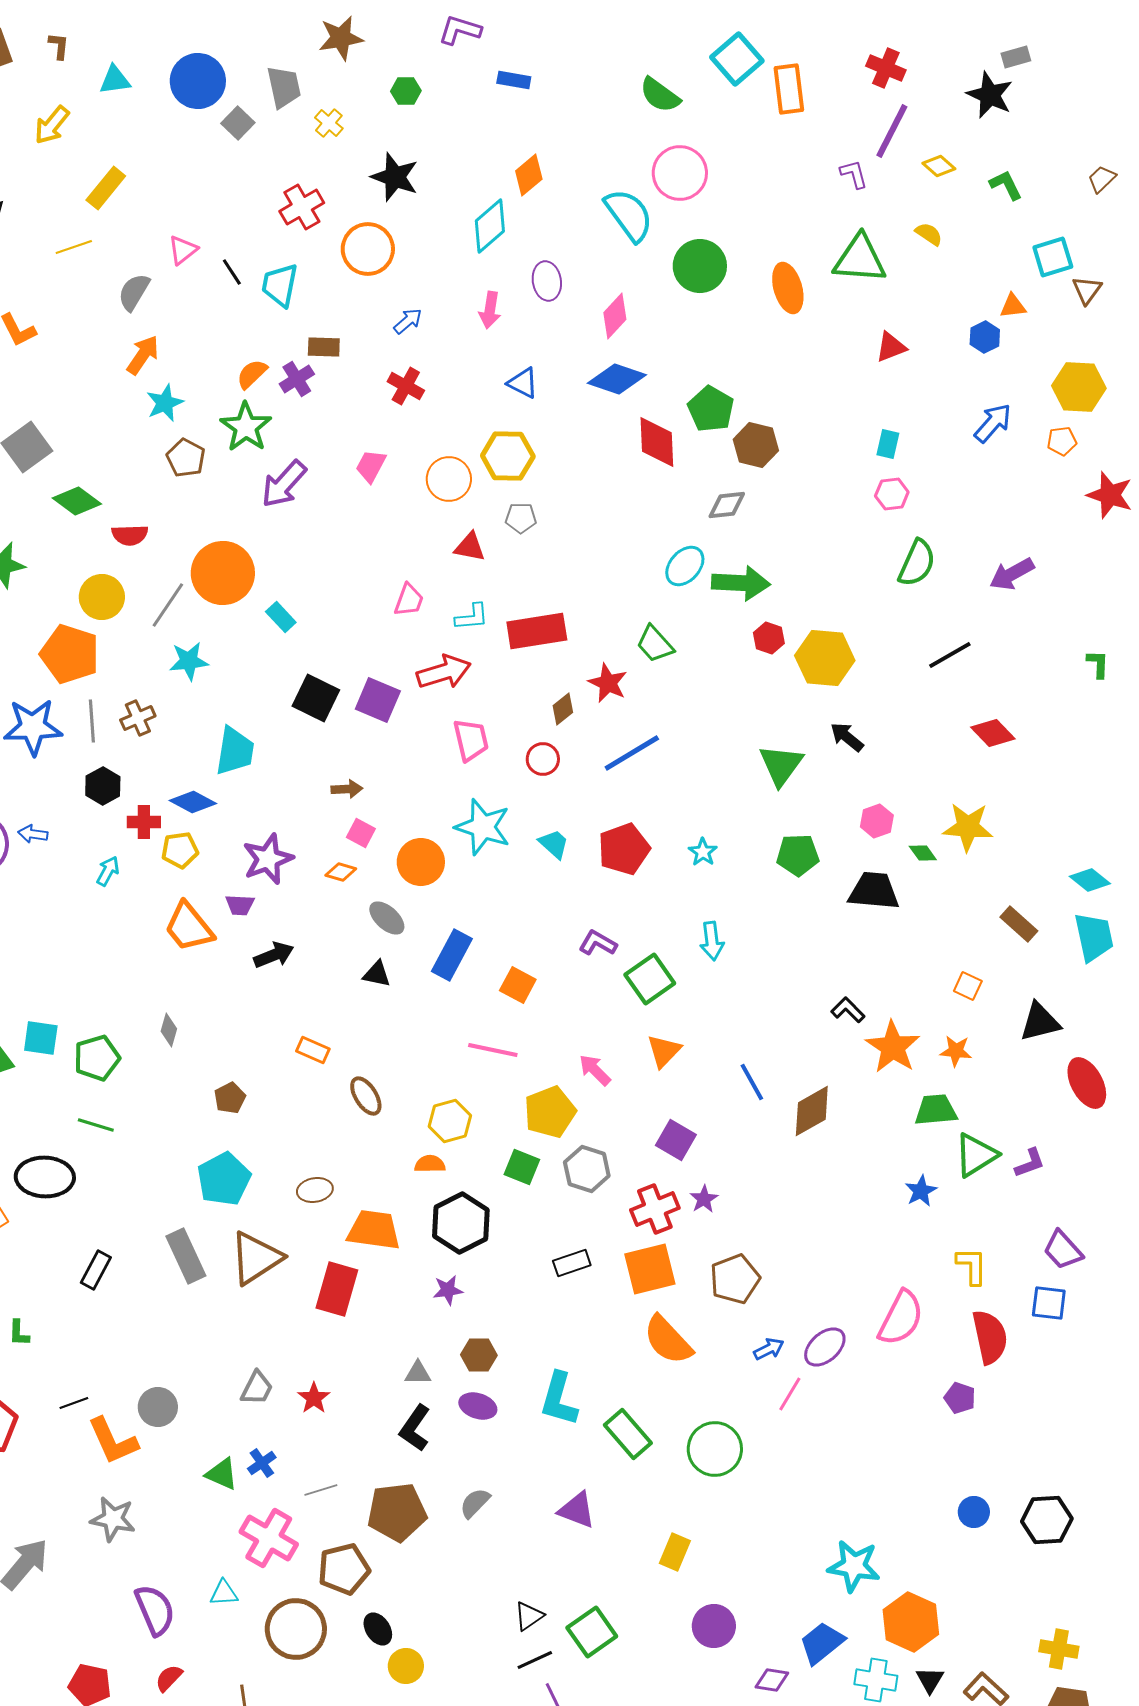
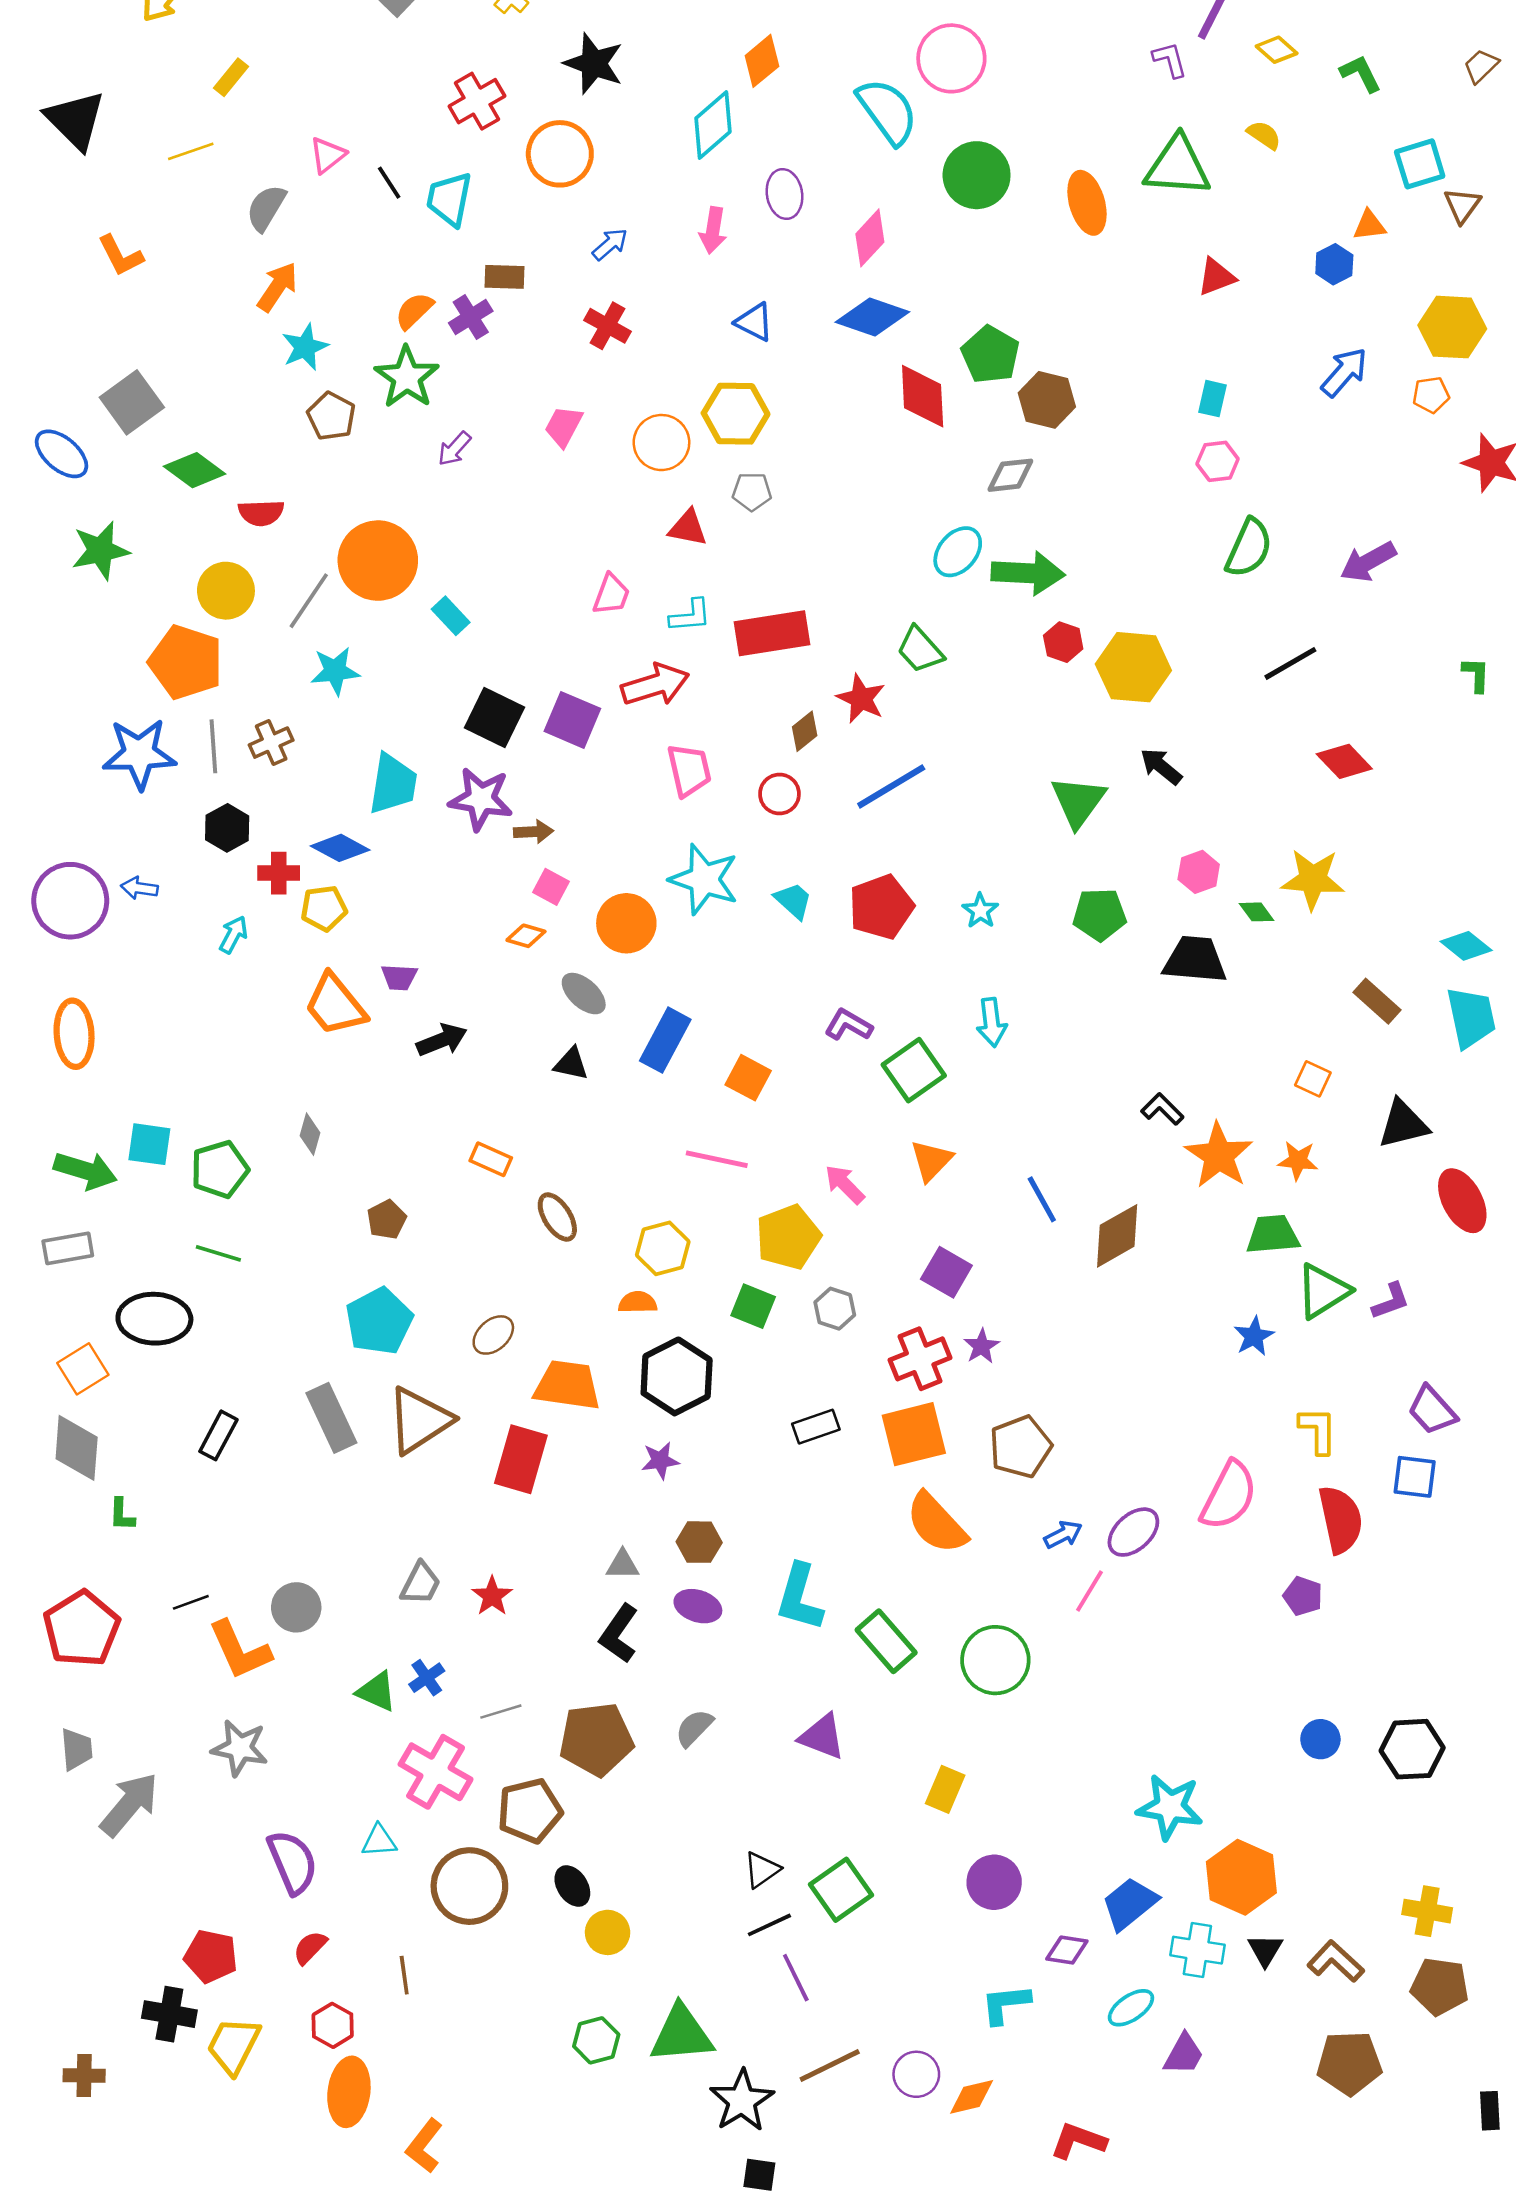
yellow rectangle: (106, 188) -> (231, 77), size x0.7
purple arrow: (284, 484) -> (454, 449), size x0.6
purple star: (268, 859) -> (481, 799), moved, turned 30
gray hexagon: (587, 1169) -> (835, 1309), size x0.7
brown ellipse: (315, 1190) -> (493, 1335), turned -32

